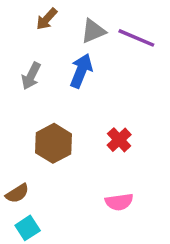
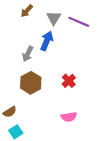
gray triangle: (93, 31) -> (54, 18), turned -35
gray arrow: (31, 76) -> (28, 54), moved

